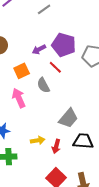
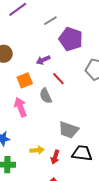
purple pentagon: (64, 45) -> (71, 39), moved
gray trapezoid: (68, 118) -> (69, 130), turned 65

